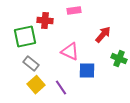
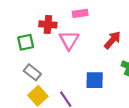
green square: (25, 37) -> (26, 42), size x0.7
pink triangle: (70, 52) -> (69, 40), moved, turned 36

